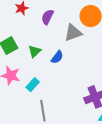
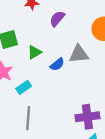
gray triangle: (73, 33) -> (79, 54), moved

